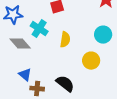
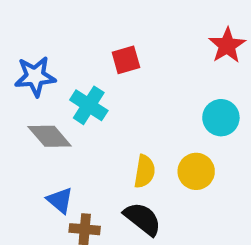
yellow semicircle: (65, 40) -> (145, 171), moved

